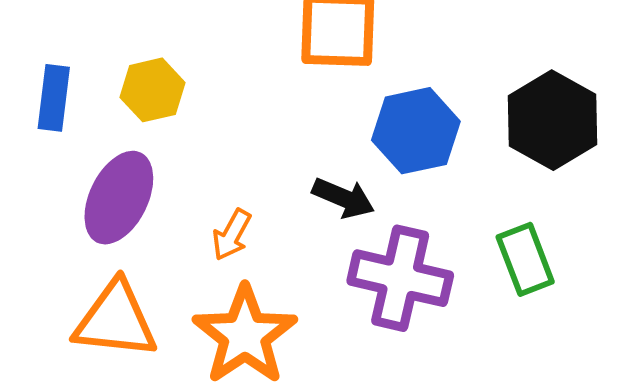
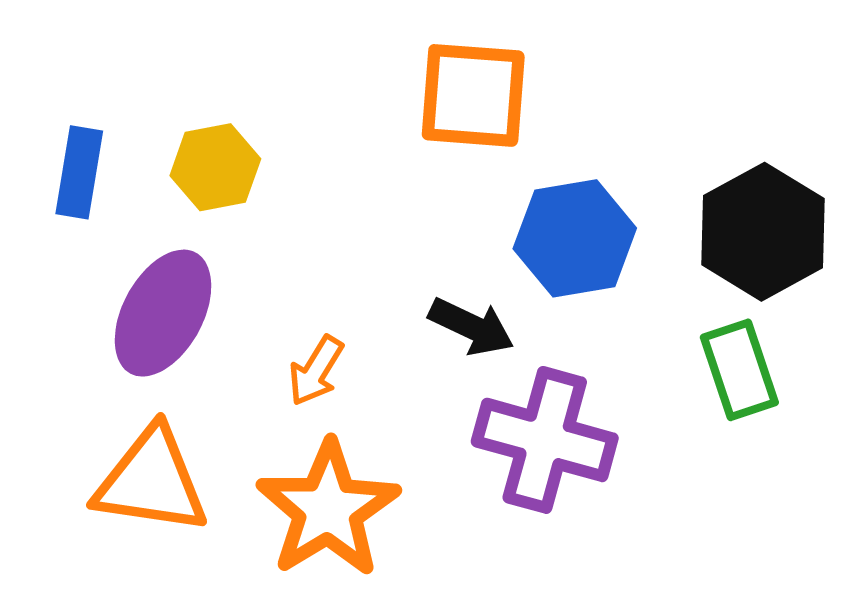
green rectangle: (525, 259) -> (739, 370), moved

